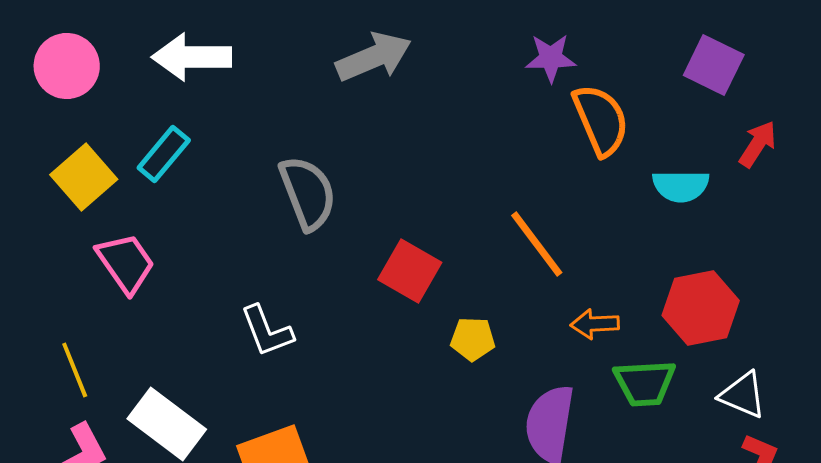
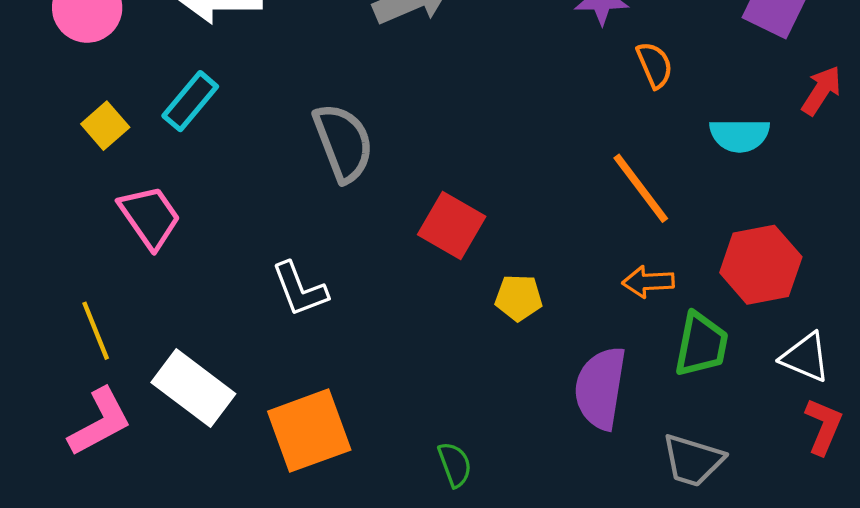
orange semicircle: (601, 120) -> (655, 65), size x0.6
yellow square: (84, 177) -> (105, 126), size x0.7
orange line: (537, 244) -> (641, 188), moved
green trapezoid: (645, 383) -> (701, 344), turned -76

